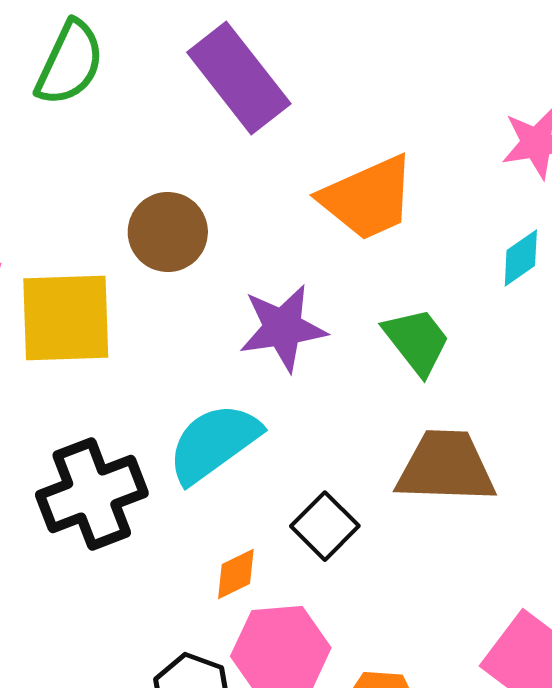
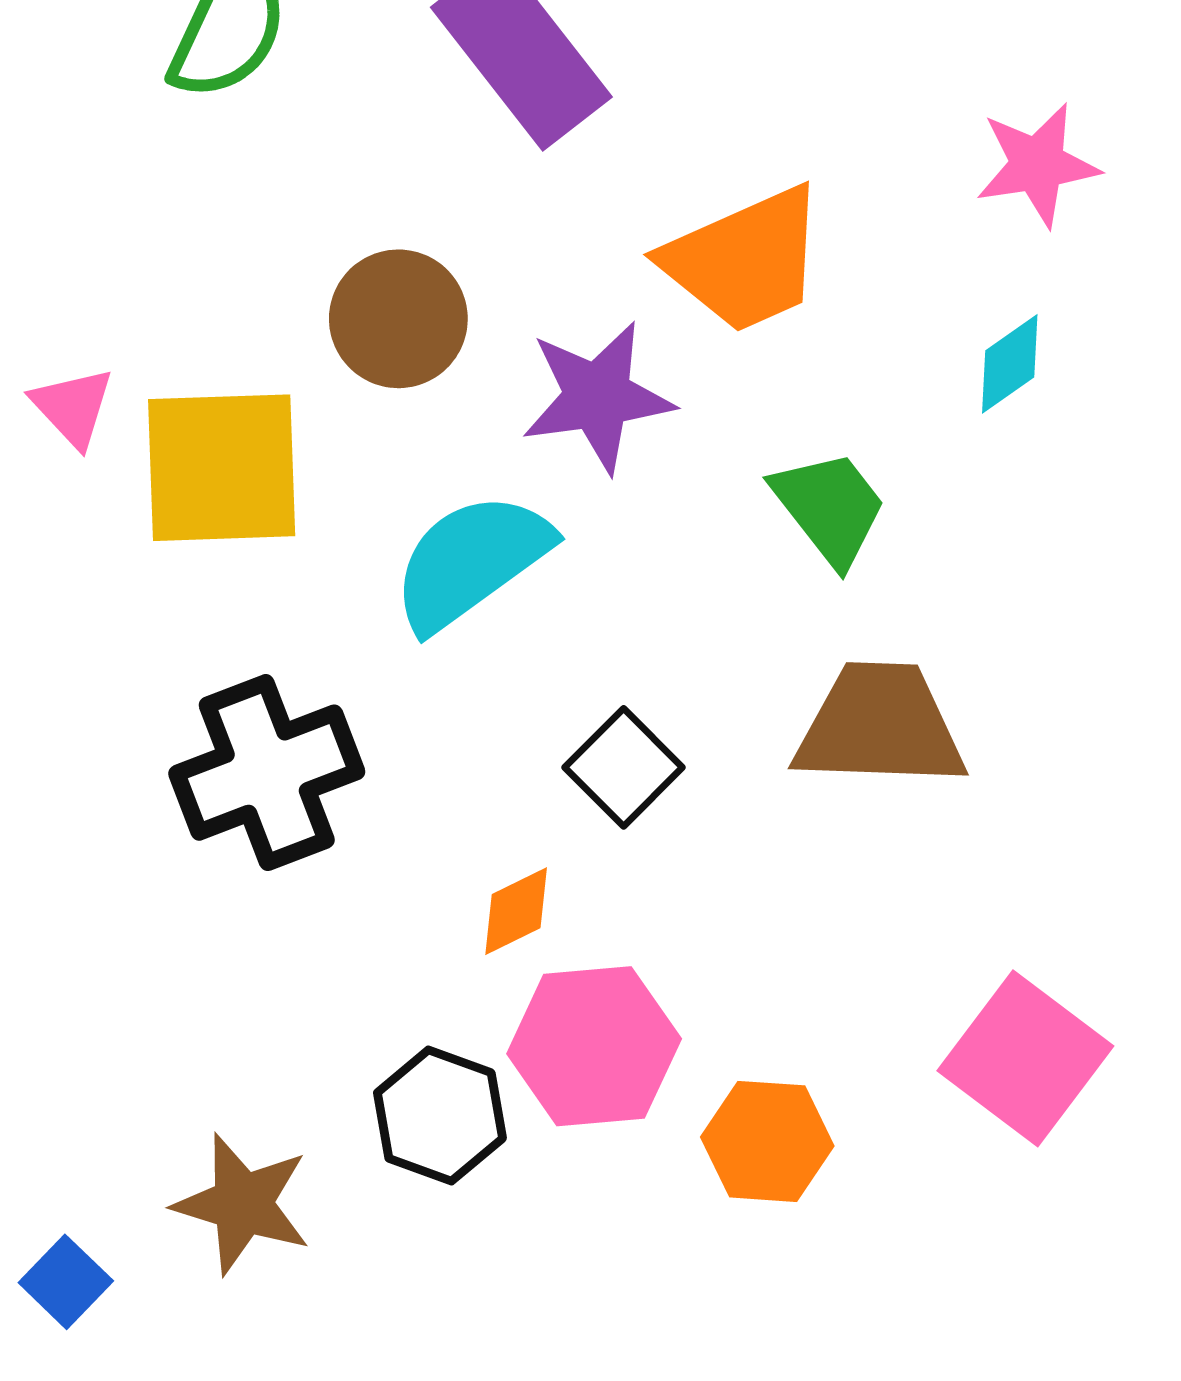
purple star: (283, 328) -> (598, 397), moved
cyan semicircle: (214, 443) -> (471, 561), moved
black square: (325, 526) -> (624, 767), moved

